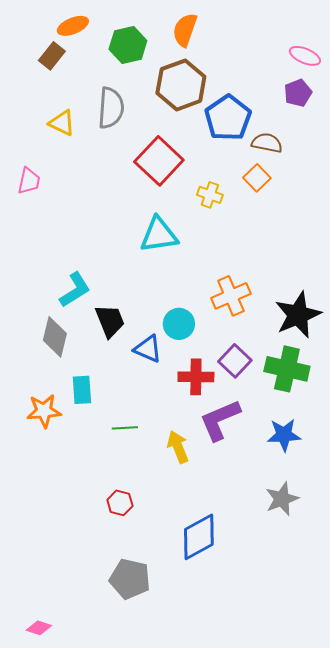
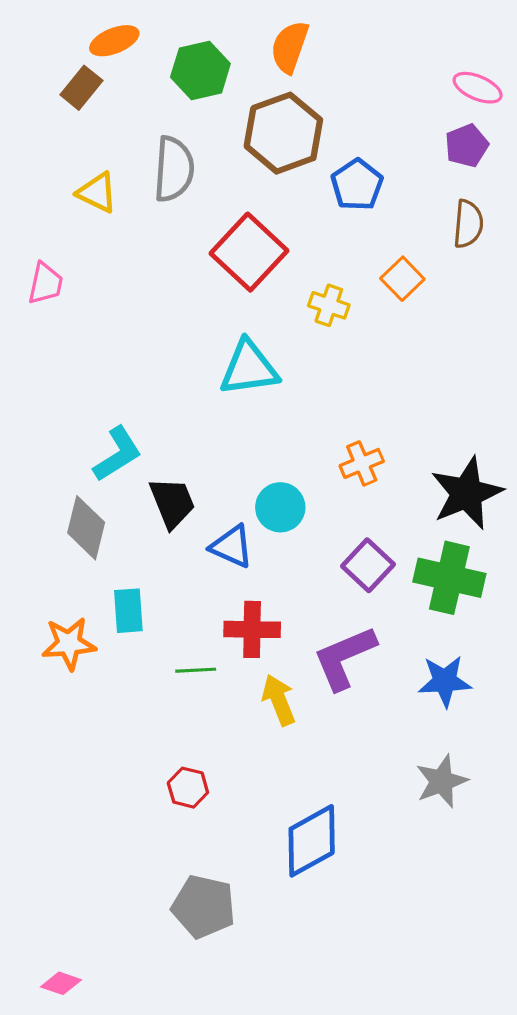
blue pentagon: (228, 118) -> (357, 185), size x0.7
brown semicircle: (267, 143) -> (468, 224), moved, turned 84
orange cross: (231, 296) -> (362, 463), size x0.7
red cross: (196, 377) -> (252, 629), moved

